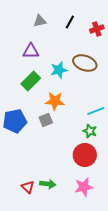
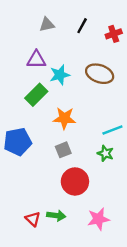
cyan star: (59, 70) -> (60, 75), moved
gray square: (46, 120) -> (63, 150), moved
red circle: (85, 155) -> (75, 181), moved

